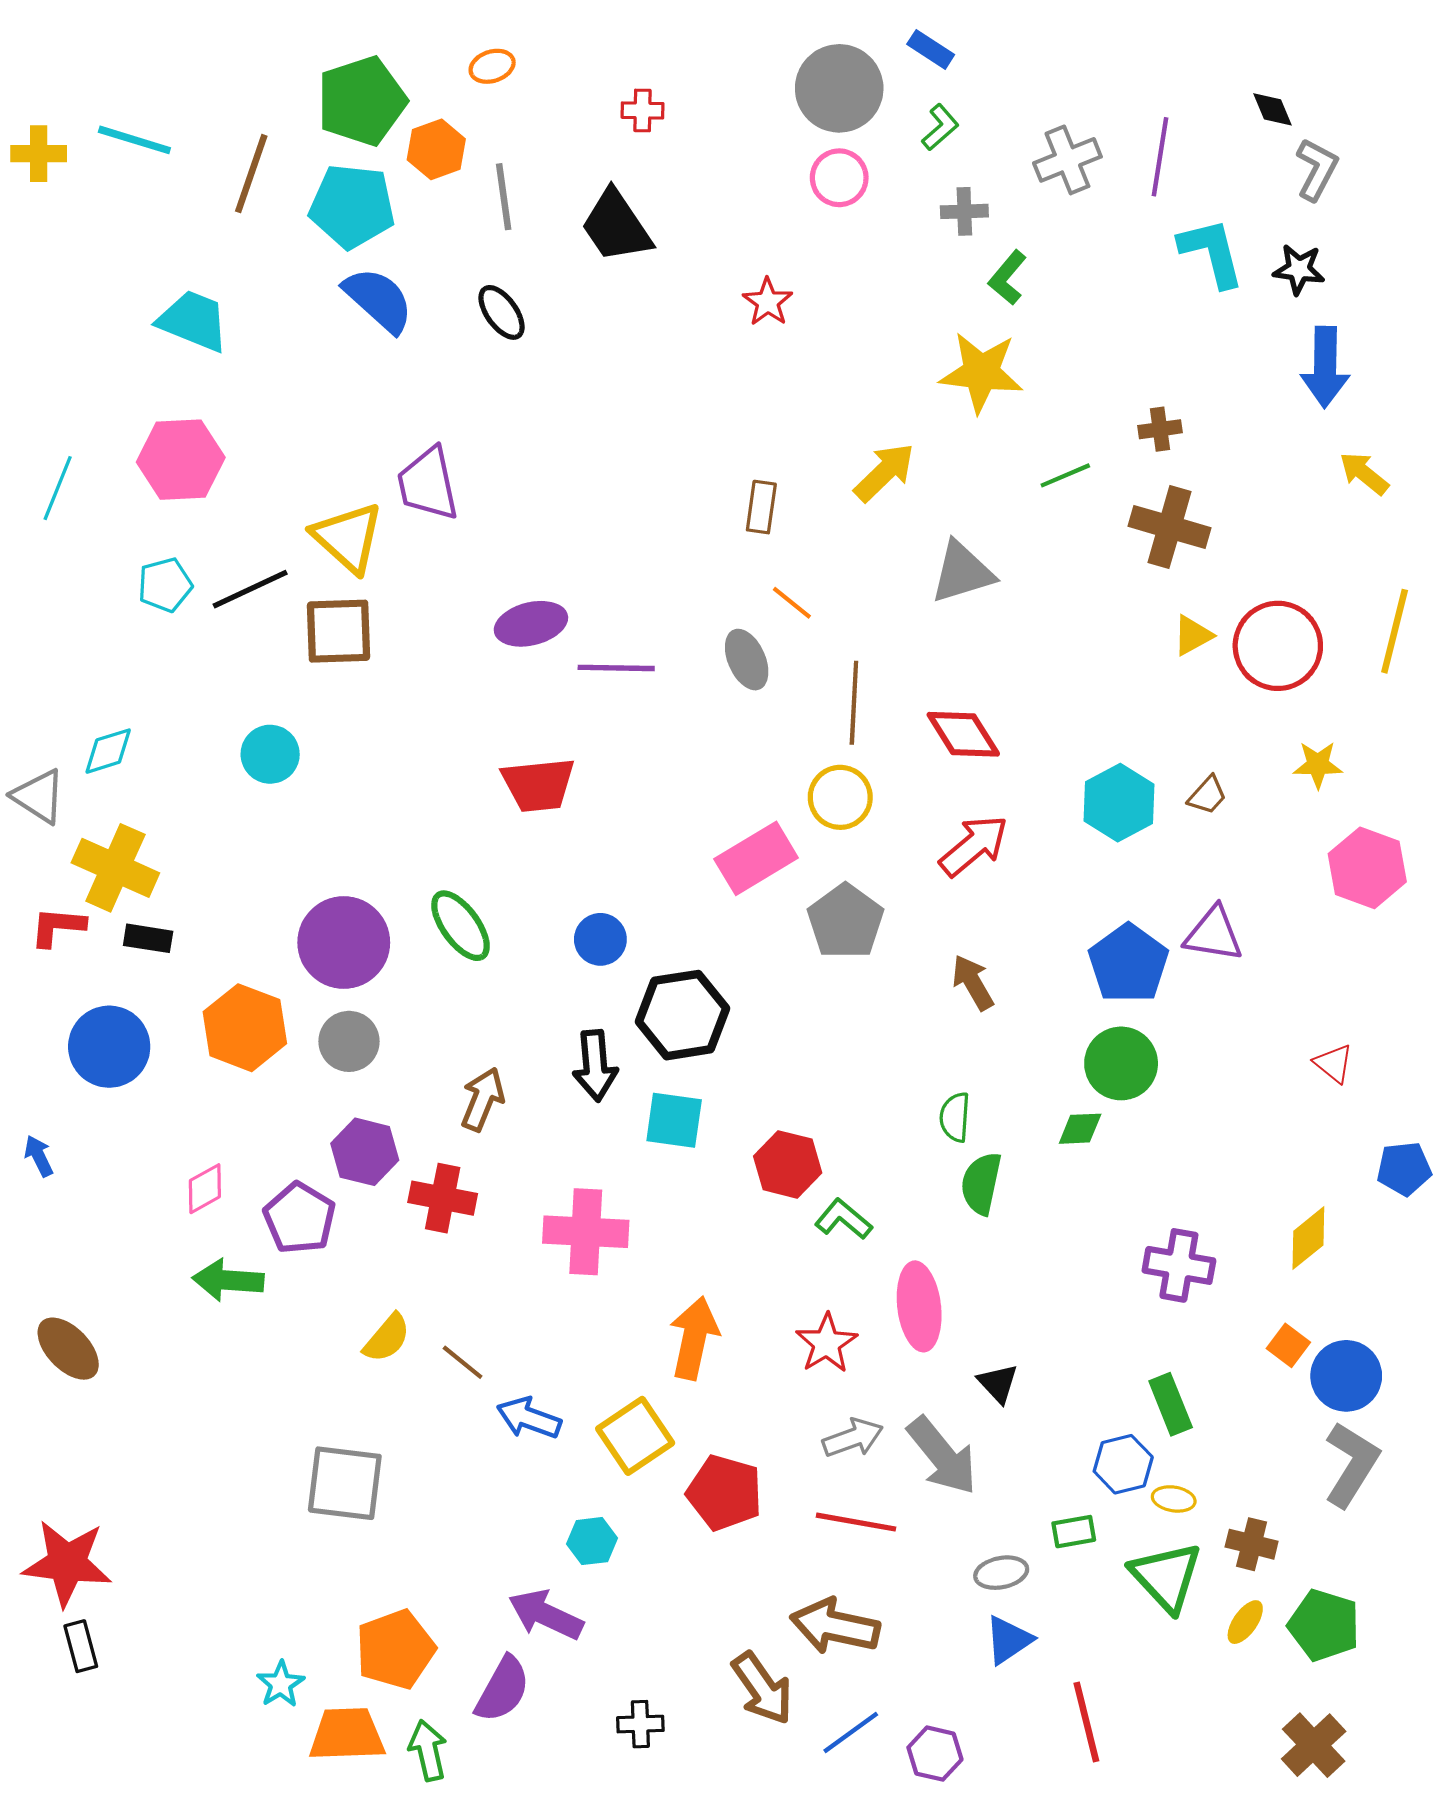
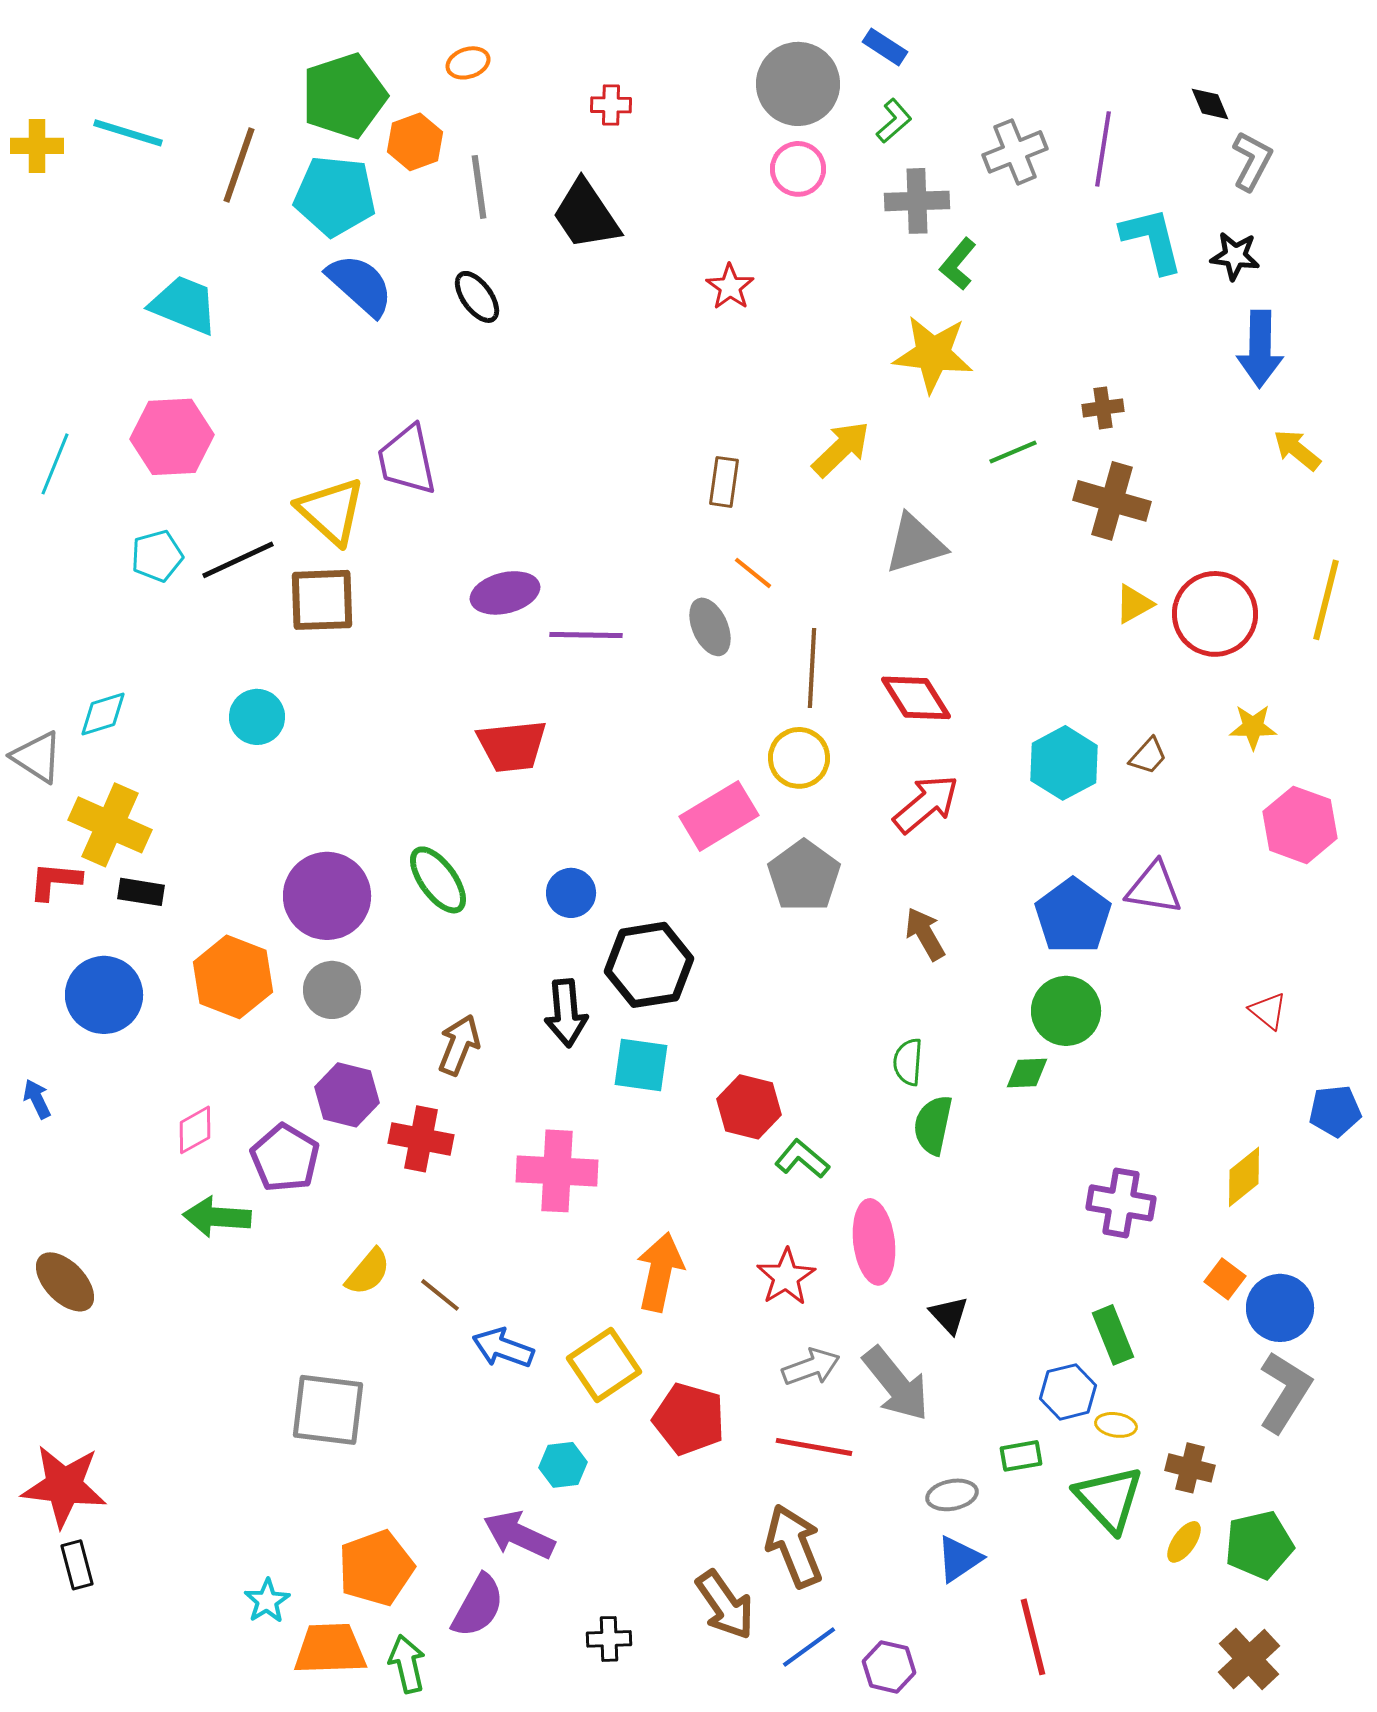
gray cross: (964, 211) -> (917, 201), size x1.4
green pentagon: (1324, 1625) -> (1259, 1545), turned -30
brown arrow: (835, 1626) -> (794, 1546), turned 56

